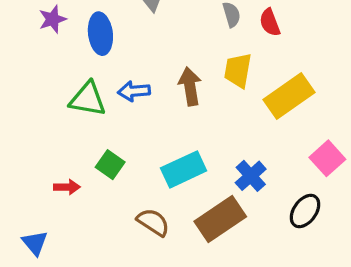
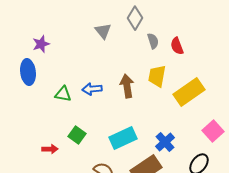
blue ellipse: (100, 34) -> (28, 72), moved
green triangle: (88, 99) -> (63, 94), size x0.7

